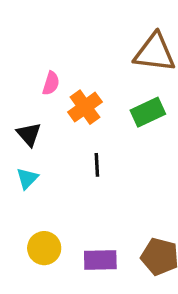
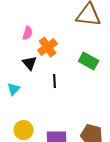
green rectangle: (148, 112) -> (89, 61), moved, turned 54
black triangle: (29, 134) -> (30, 63), moved

